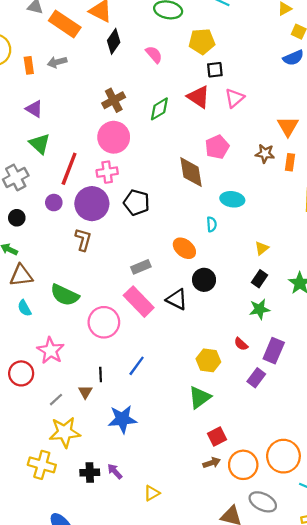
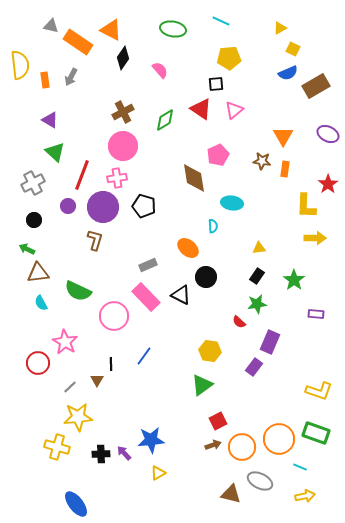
yellow pentagon: (202, 41) -> (229, 58), moved
gray arrow: (57, 62) -> (71, 77), turned -48
yellow triangle: (262, 248) -> (259, 248), turned 32
red semicircle: (241, 344) -> (239, 322), moved
blue star: (122, 419) -> (151, 440), moved

